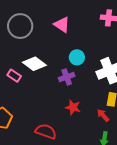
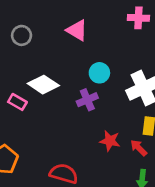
gray circle: (20, 26) -> (22, 35), size x0.6
red star: (73, 107) -> (110, 141), moved

